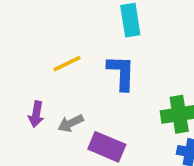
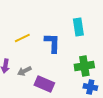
cyan rectangle: (130, 20) -> (78, 27), moved

